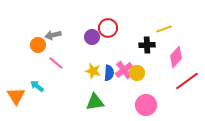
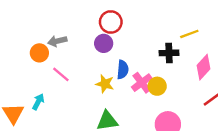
red circle: (108, 28) -> (111, 22), moved
blue semicircle: (109, 73) -> (123, 70), moved
cyan arrow: (37, 86) -> (38, 102), turned 80

